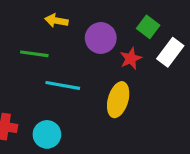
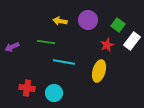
purple circle: (101, 38) -> (88, 20), moved

